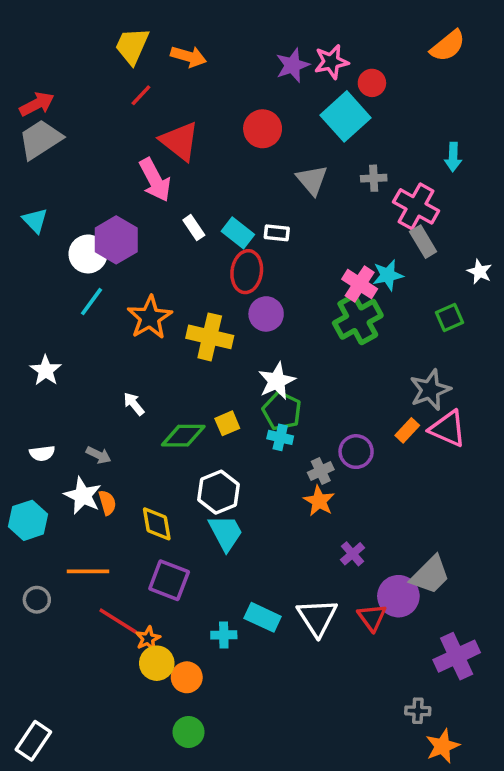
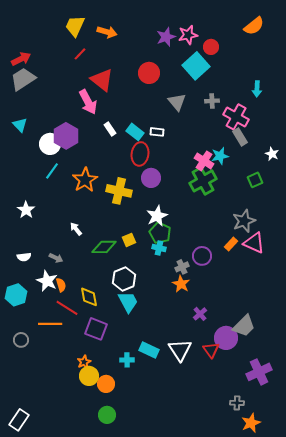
red line: (118, 621) -> (67, 308), moved

